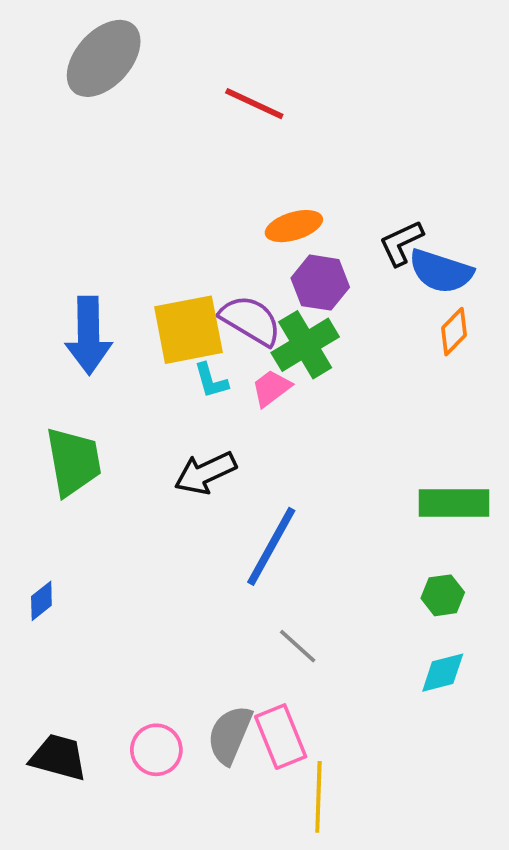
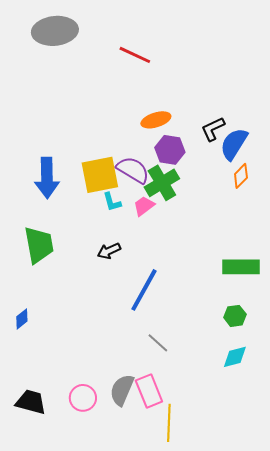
gray ellipse: (104, 58) -> (55, 31), turned 42
blue semicircle: (441, 271) -> (234, 144), turned 104
black arrow: (205, 473) -> (109, 251), size x0.7

